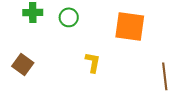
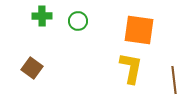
yellow L-shape: (93, 62) -> (131, 68), moved, size x1.5

